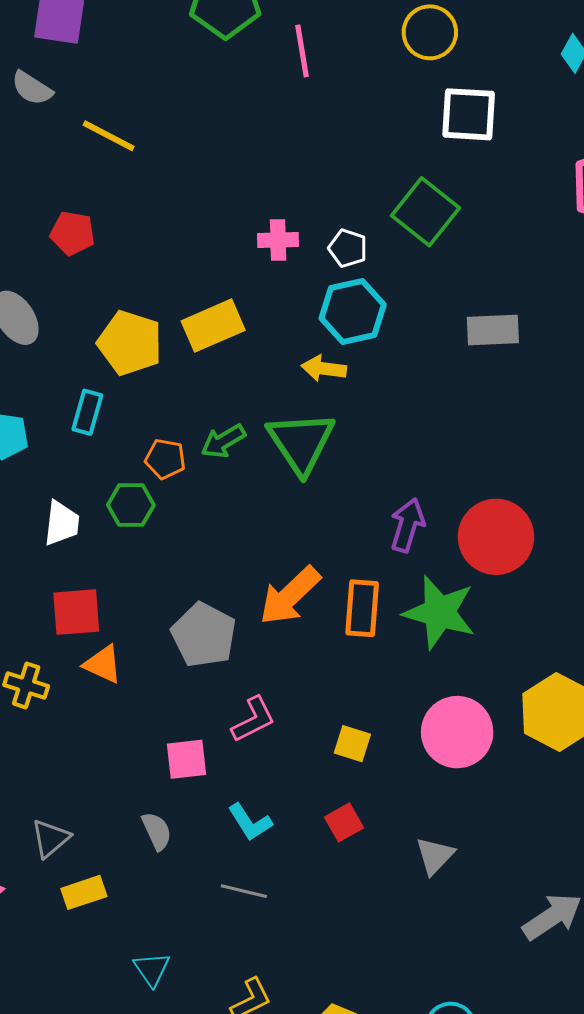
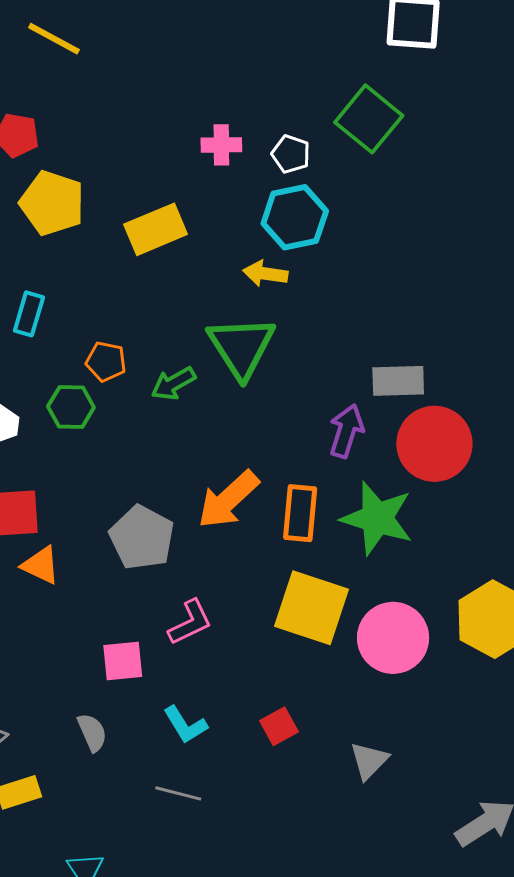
gray rectangle: (493, 330) -> (398, 381), moved
yellow pentagon: (130, 343) -> (52, 203), moved
green arrow: (223, 441) -> (173, 383), moved
yellow square: (352, 744) -> (312, 608), moved, size x2.0

